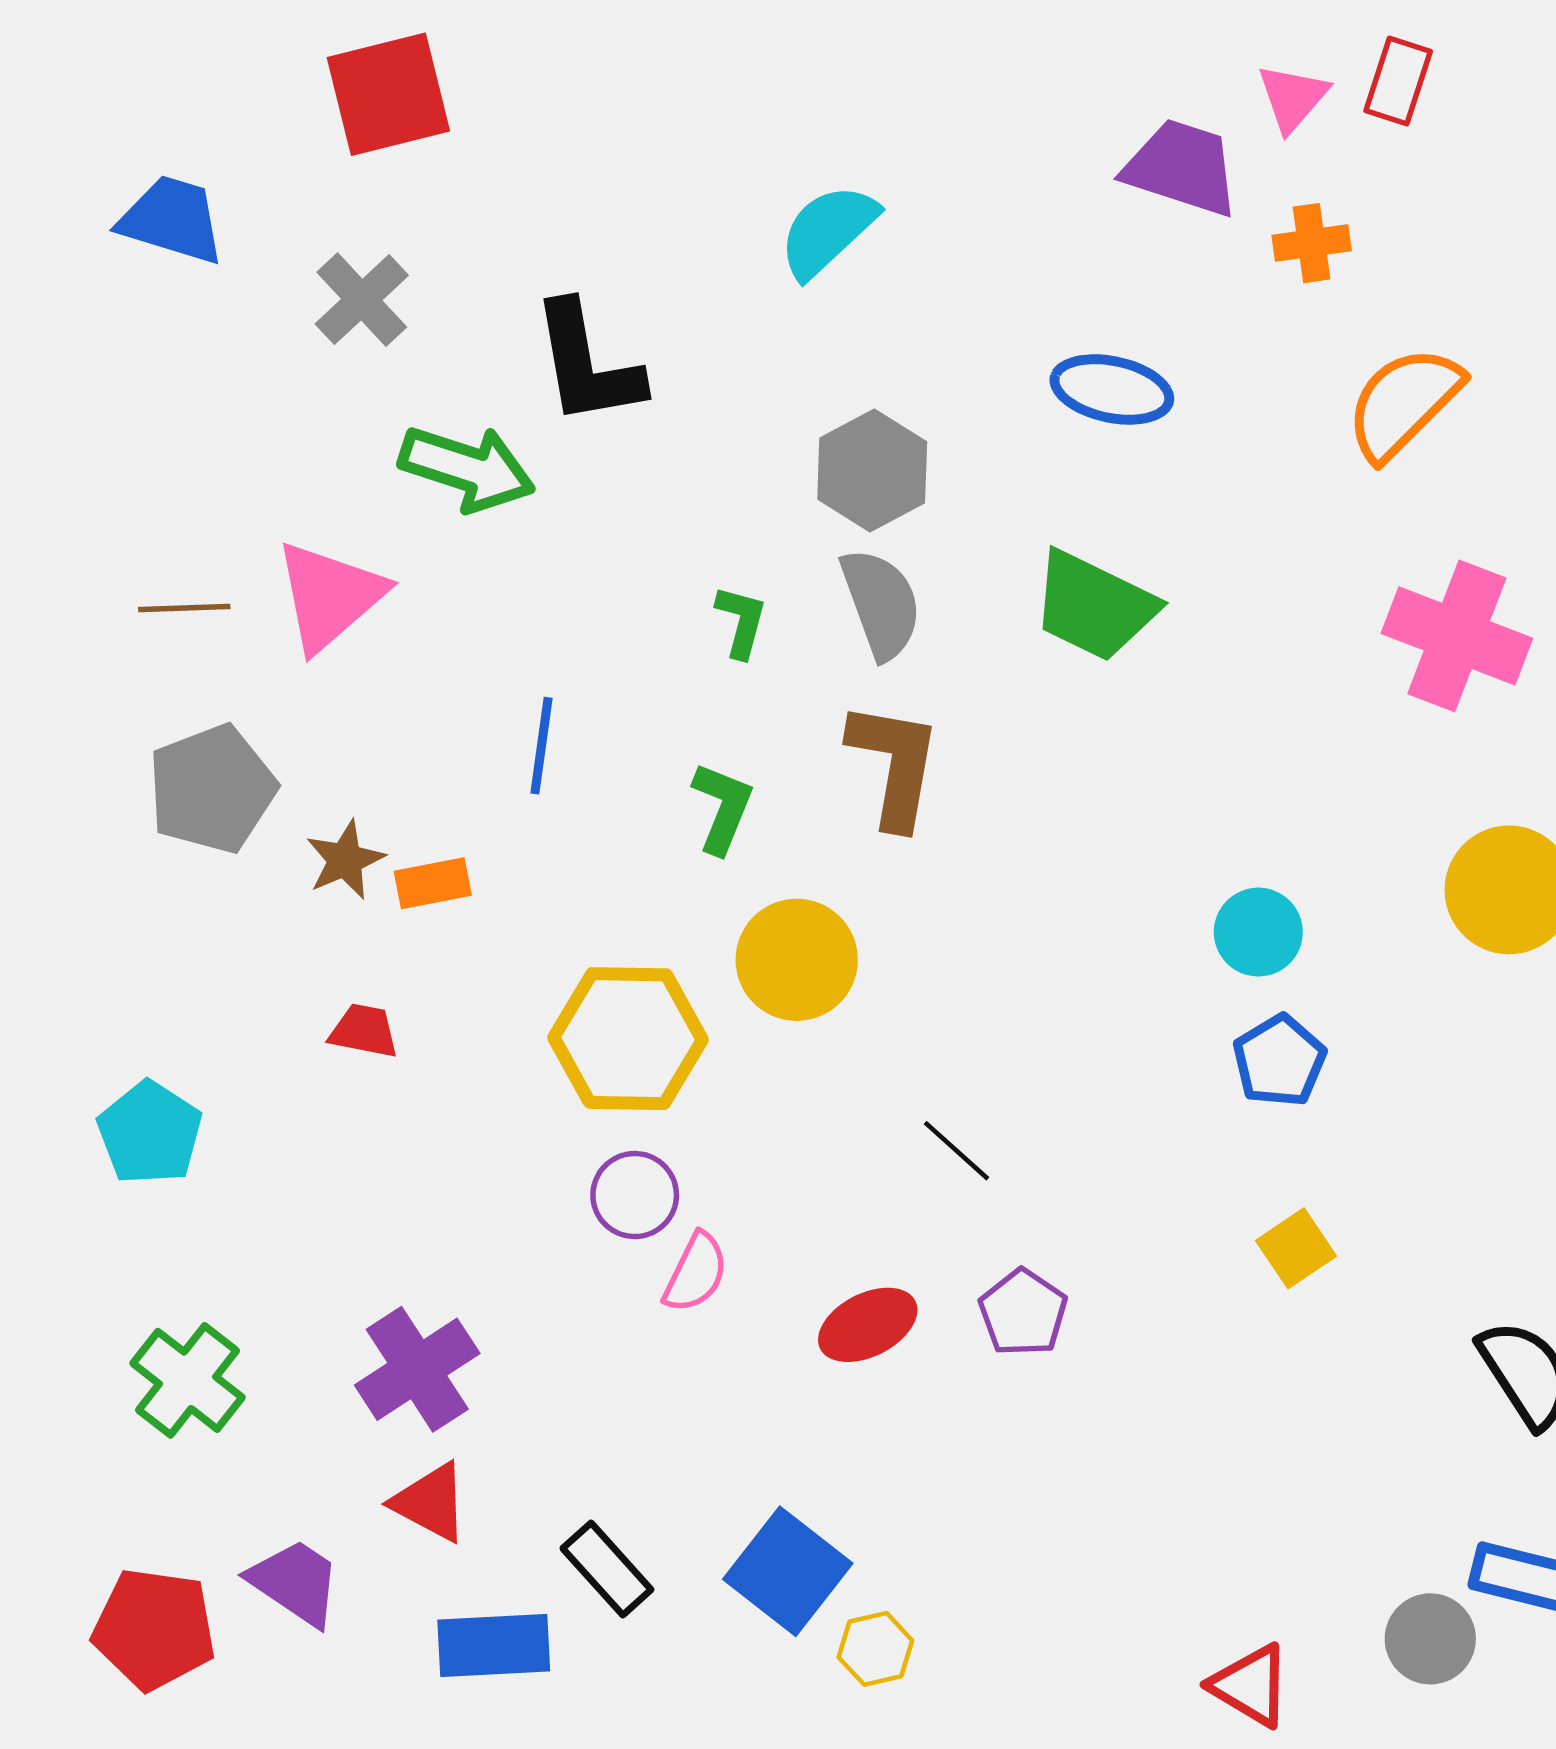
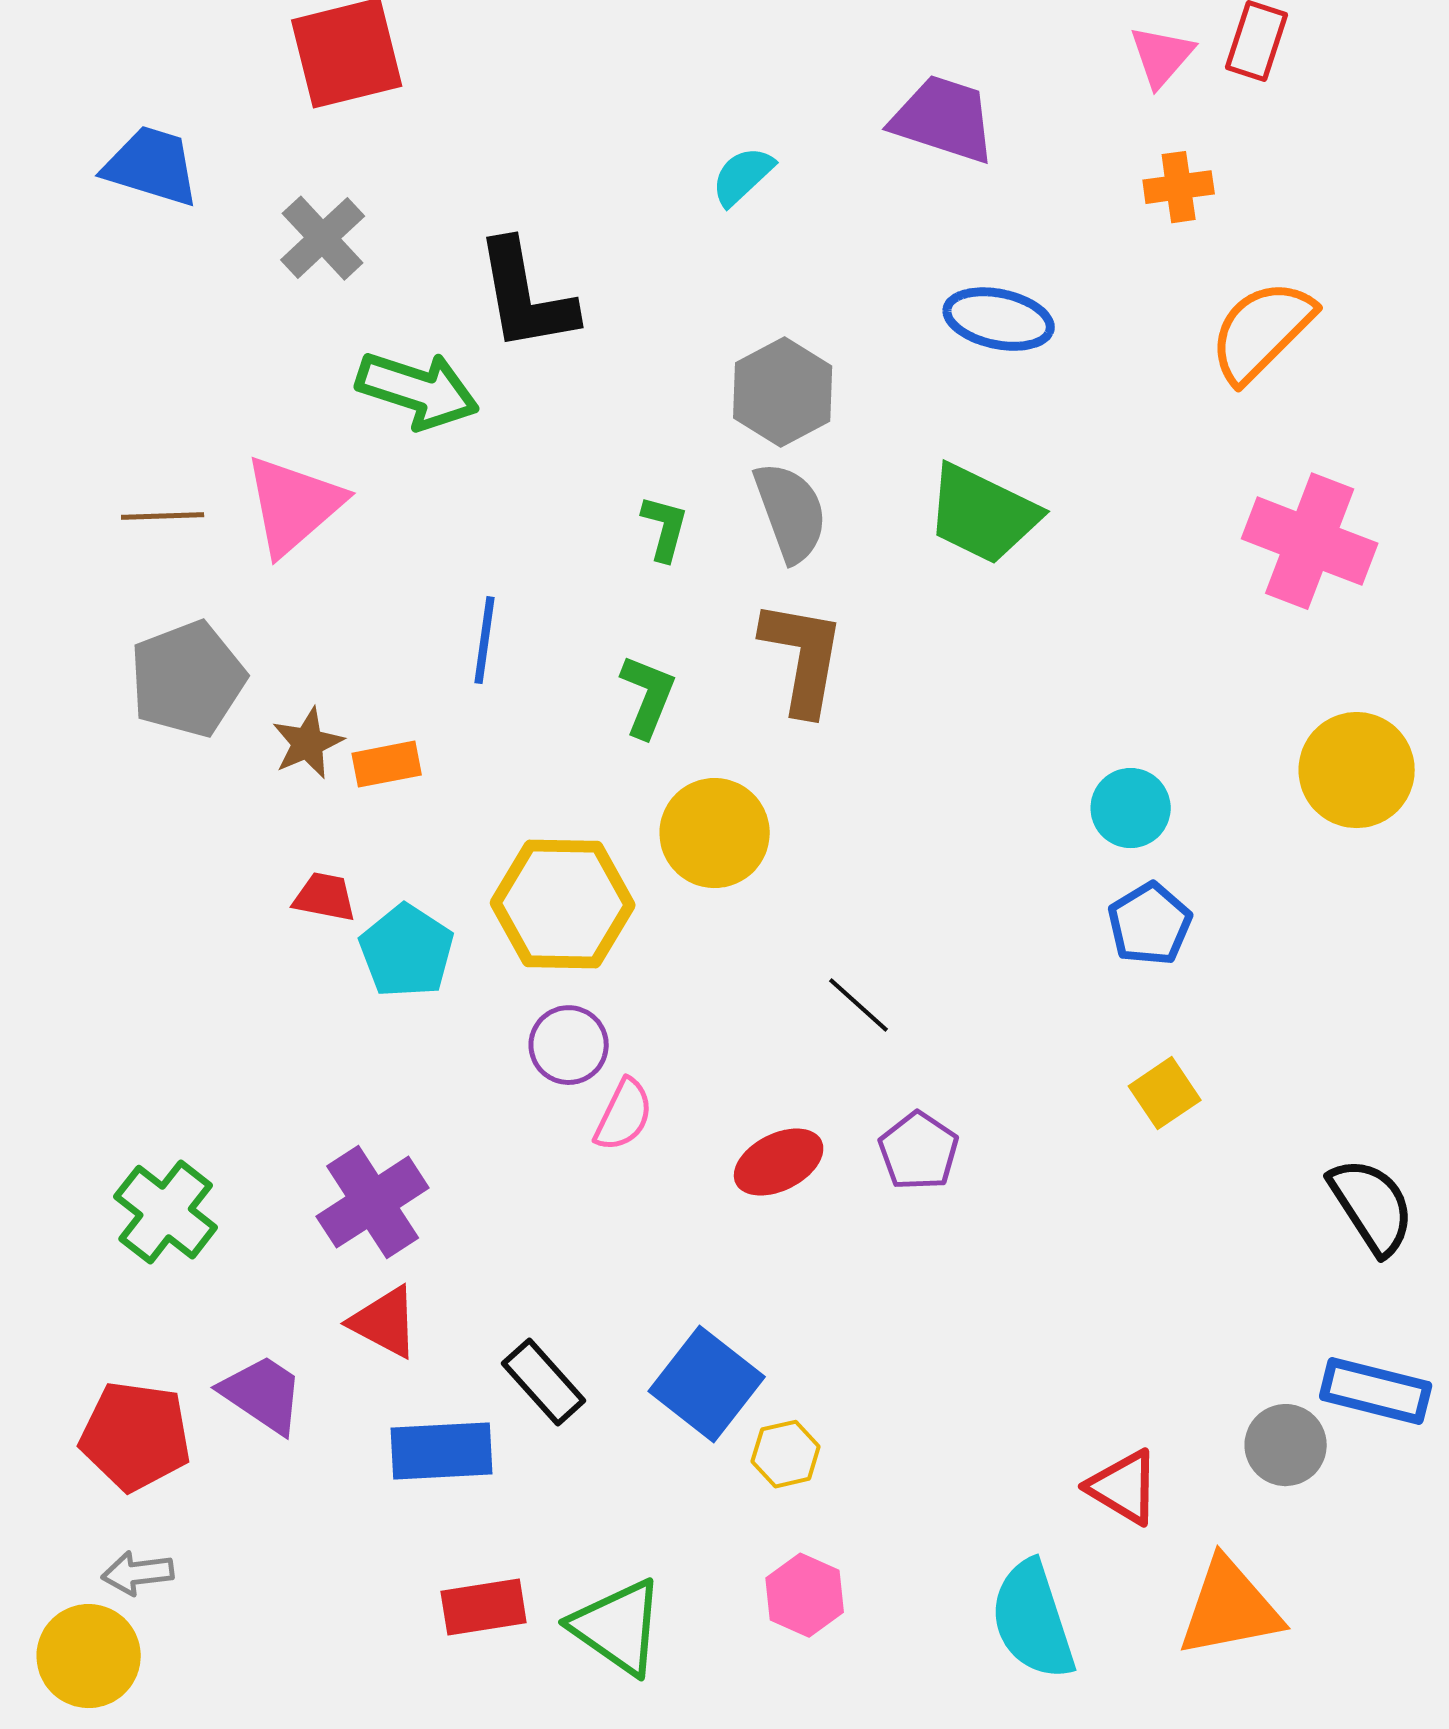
purple trapezoid: (1182, 168) -> (944, 119), moved
cyan semicircle: (828, 231) -> (743, 176), size x0.7
cyan pentagon: (150, 1133) -> (407, 951), moved

